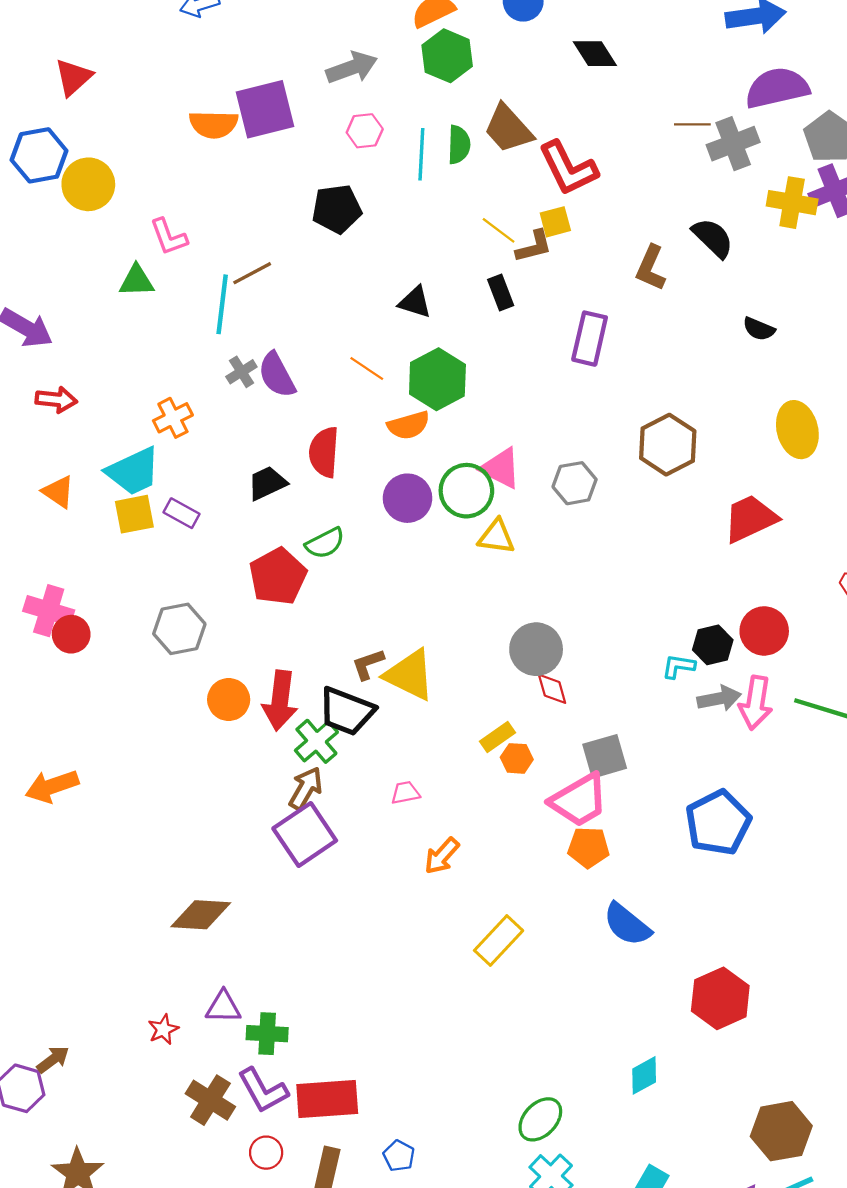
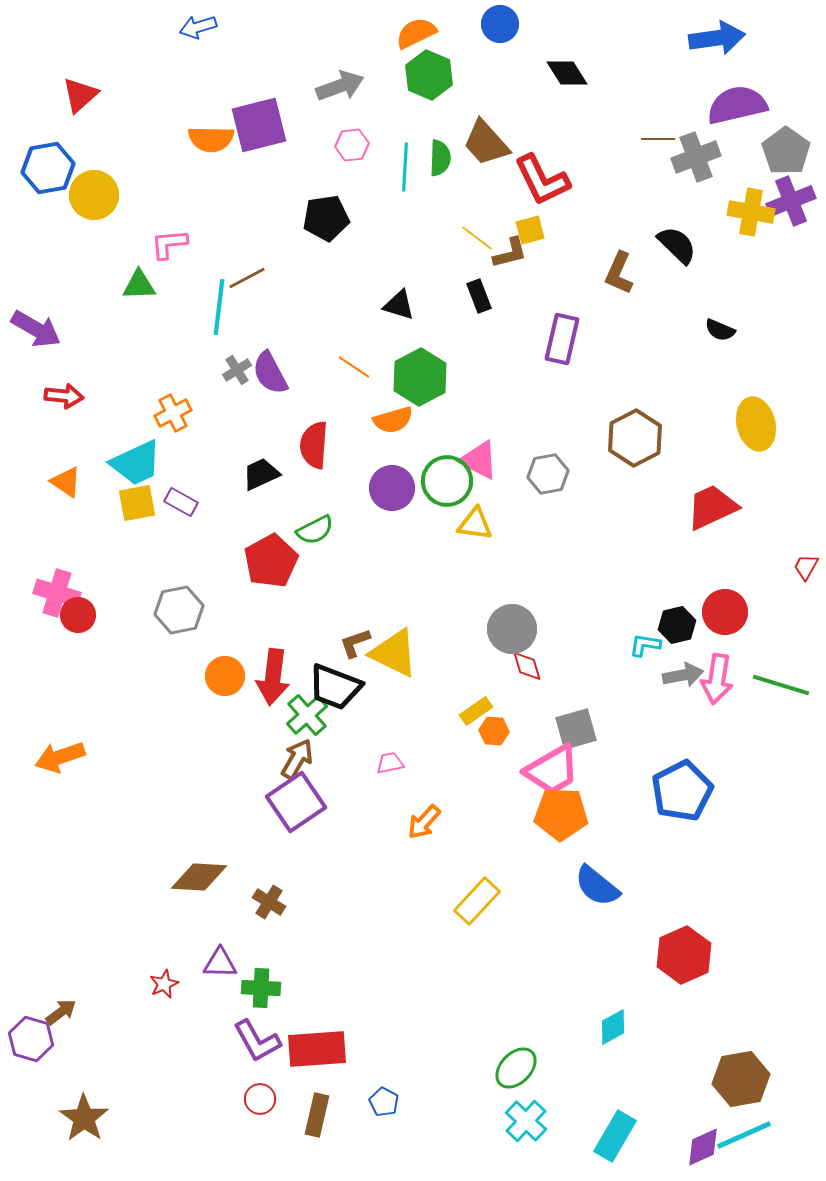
pink L-shape: (169, 237) -> (169, 244), turned 105
orange pentagon: (589, 847) -> (561, 814), size x1.4
brown cross: (210, 1100) -> (269, 902), moved, size x0.7

